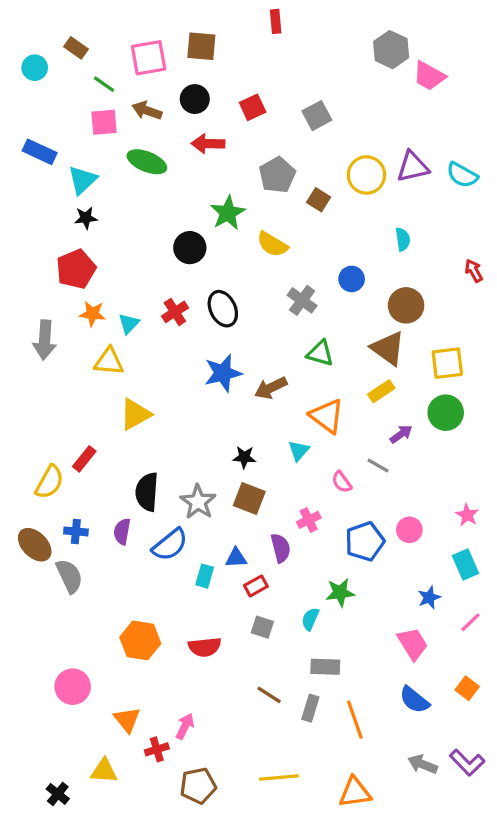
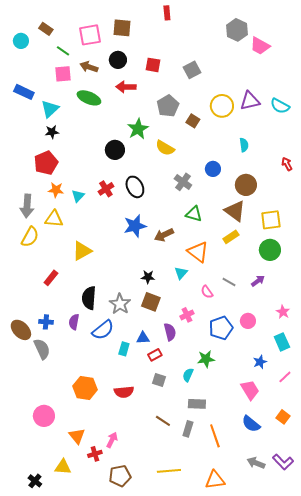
red square: (253, 107) -> (153, 65), turned 35
yellow triangle: (109, 361) -> (54, 219), moved
purple arrow: (401, 434) -> (258, 281), moved
yellow semicircle: (50, 482) -> (30, 237), moved

